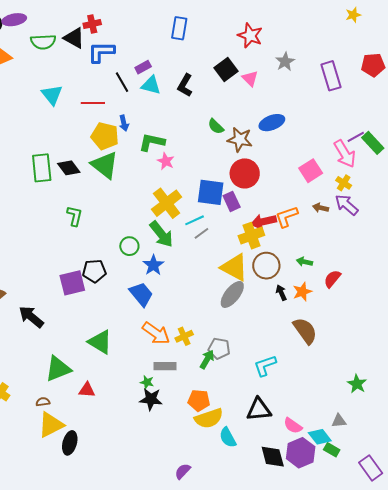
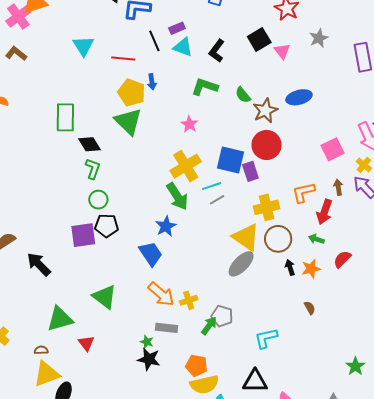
brown star: (240, 139) -> (265, 111), turned 30
green L-shape: (152, 142) -> (205, 87), moved
black diamond: (69, 168) -> (89, 144), moved
brown arrow: (321, 208) -> (338, 187), turned 63
red arrow: (264, 222) -> (324, 212), moved, turned -65
green circle: (129, 246) -> (98, 200), moved
brown semicircle: (305, 331) -> (310, 308), size x0.5
red triangle: (87, 390) -> (86, 343), turned 42

